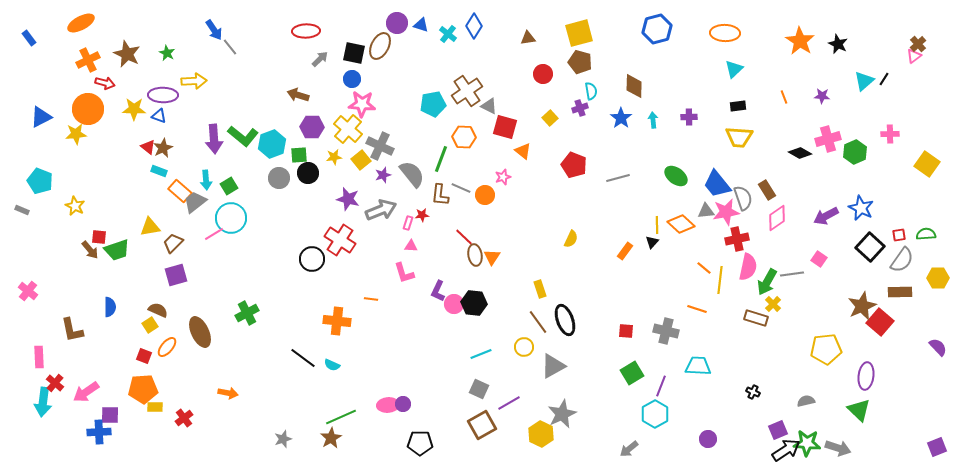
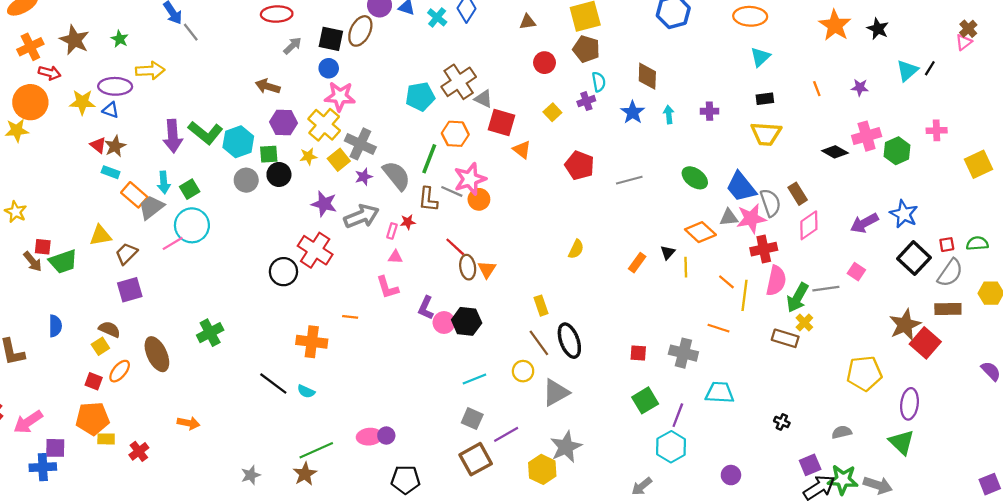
yellow square: (927, 164) -> (978, 164), turned 30
pink star: (503, 177) -> (470, 179), moved, size x1.8
yellow line: (657, 225) -> (686, 267), moved

